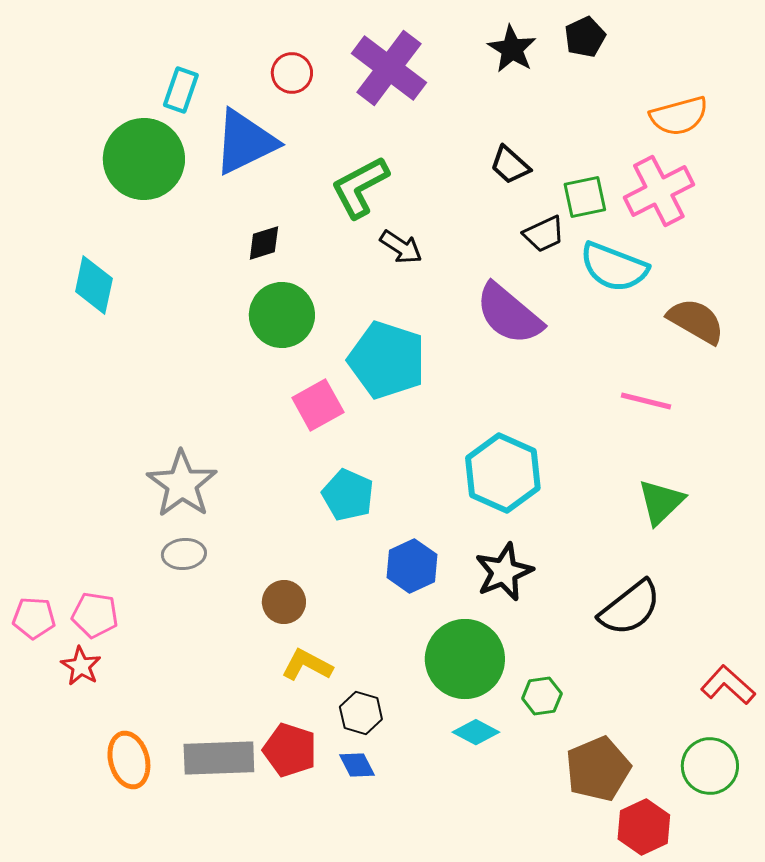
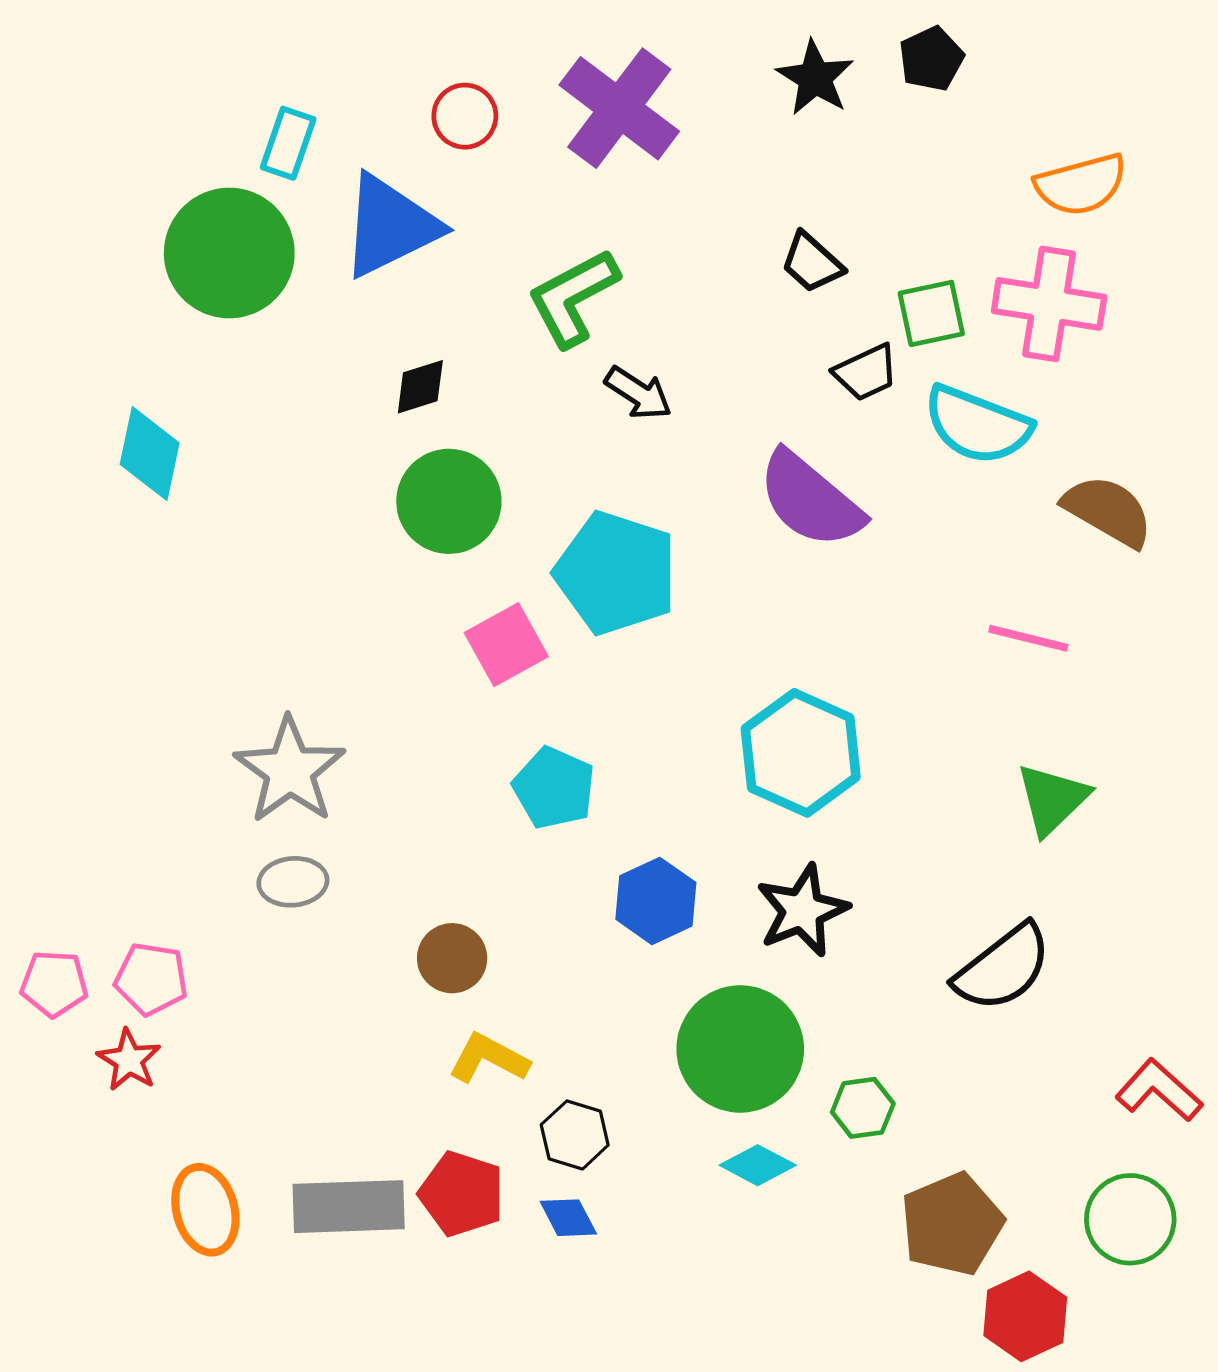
pink cross: (659, 191) -> (1049, 304), turned 36

